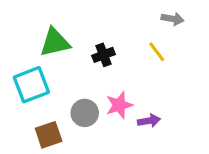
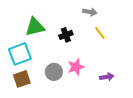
gray arrow: (173, 19) -> (90, 12), moved
purple arrow: (149, 121) -> (107, 77), moved
brown square: (49, 135) -> (22, 79), moved

